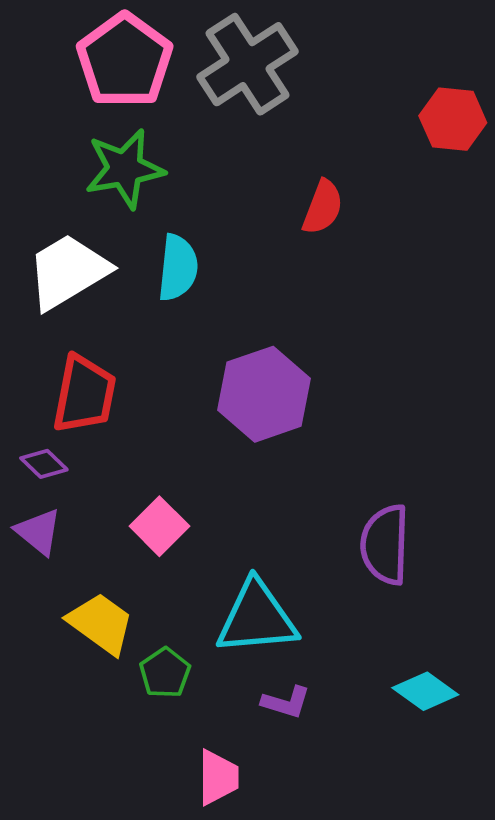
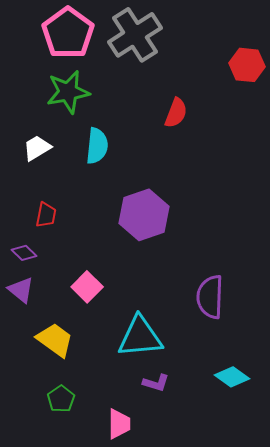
white trapezoid: (68, 271) -> (37, 148), size x0.6
red trapezoid: (84, 394) -> (46, 215), size x0.6
green pentagon: (165, 673) -> (61, 399), moved

